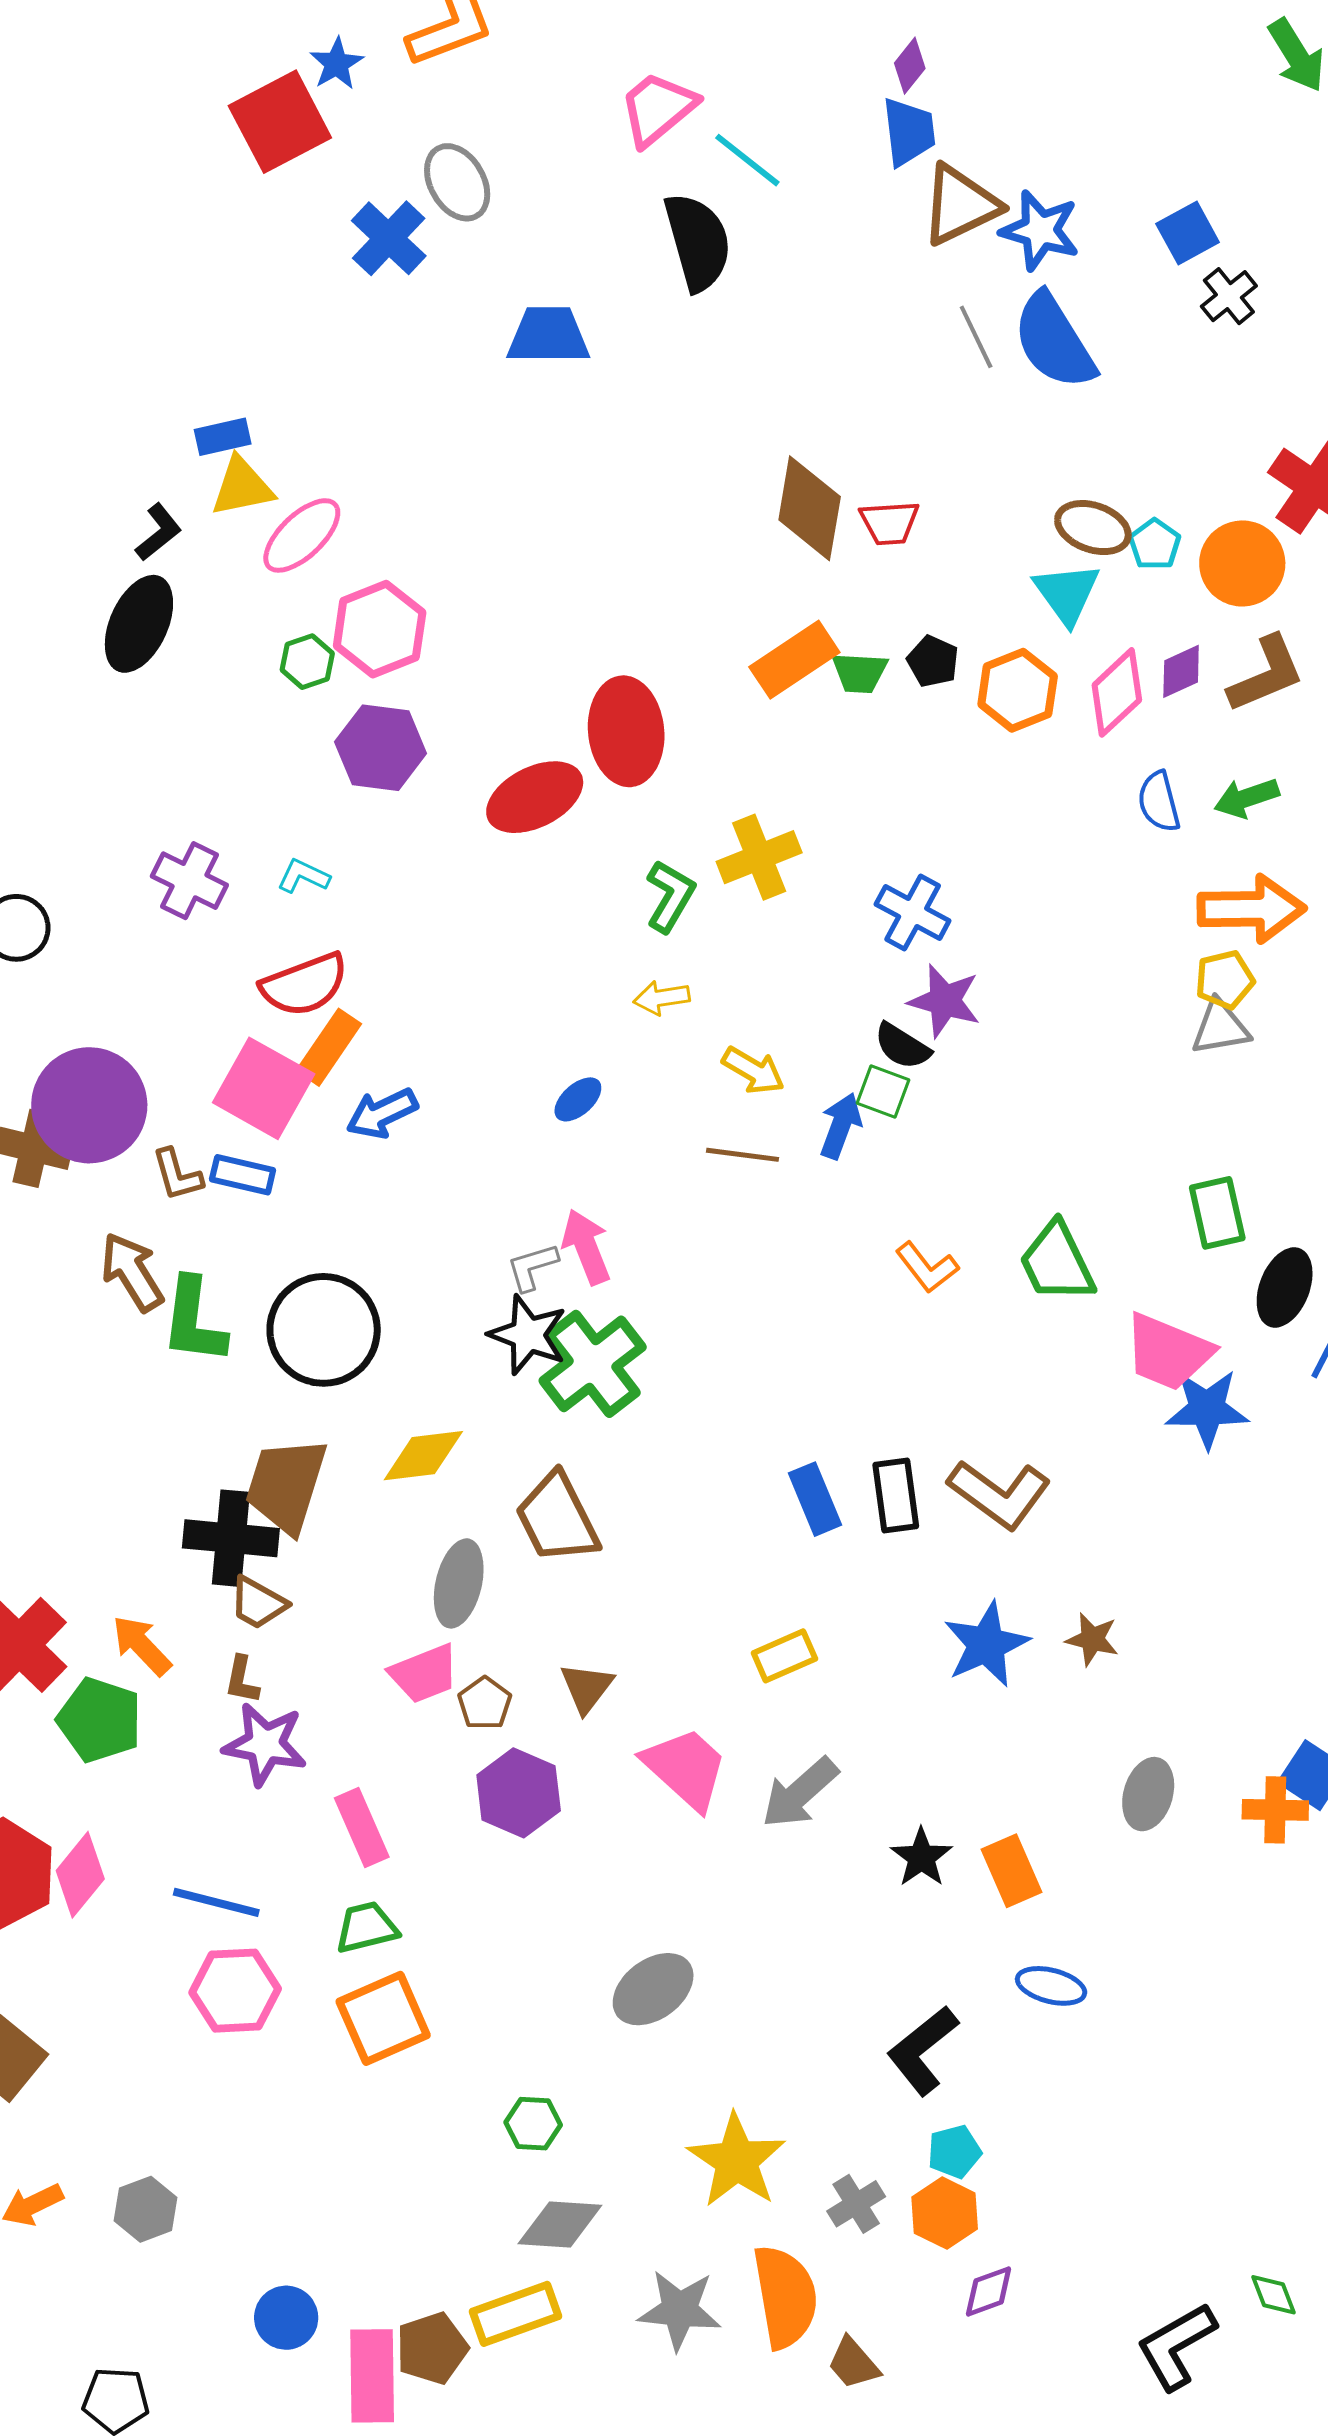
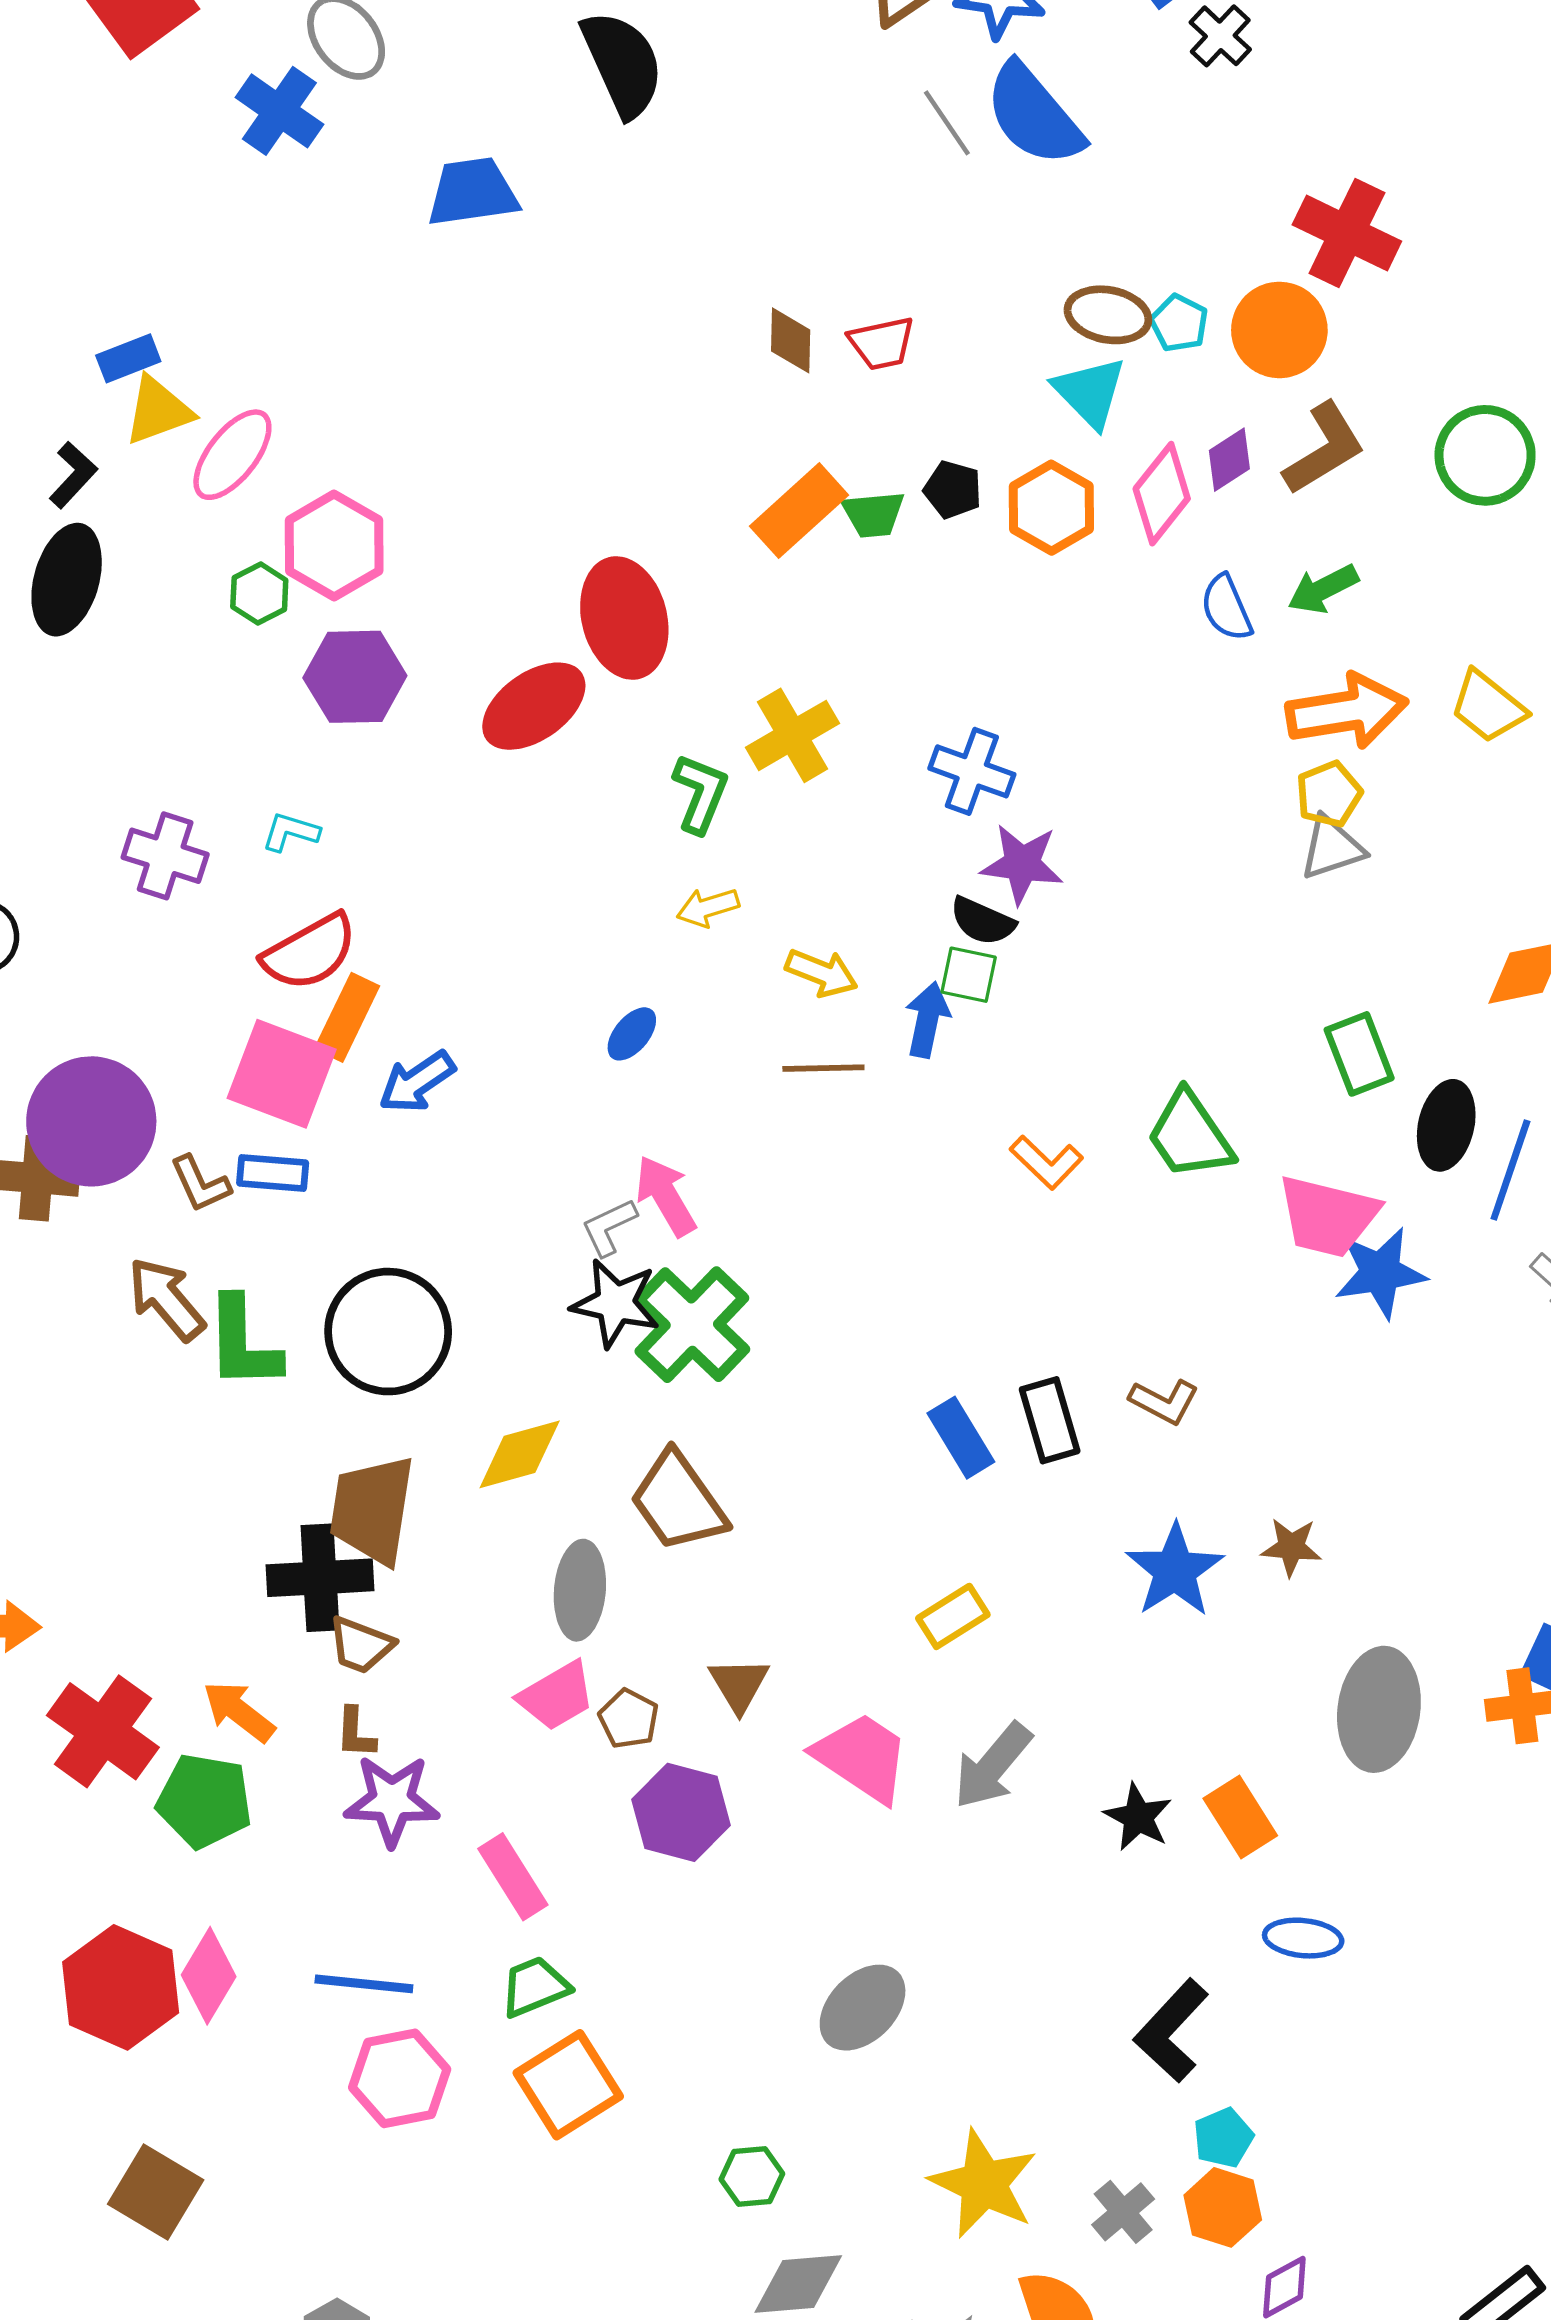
brown diamond: (810, 508) -> (791, 340), size x0.6
brown L-shape: (999, 1494) -> (1164, 1401), size x0.6
gray ellipse: (1148, 1794) -> (1379, 1709), size x1.5

